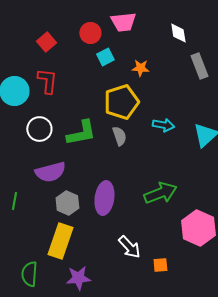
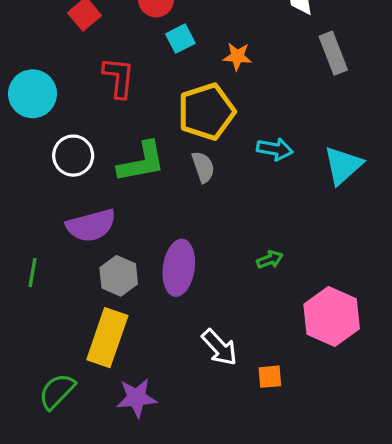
red L-shape: (47, 81) -> (119, 78), moved
green arrow: (160, 193) -> (270, 260), size x0.5
green semicircle: (29, 274) -> (57, 391), turned 40

